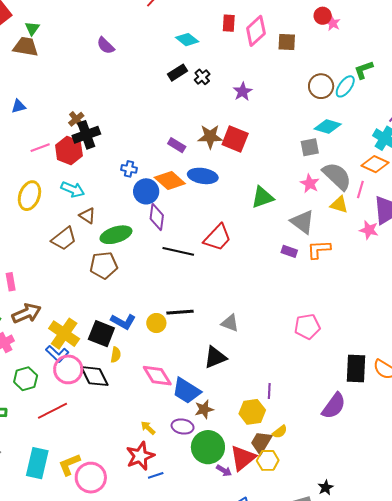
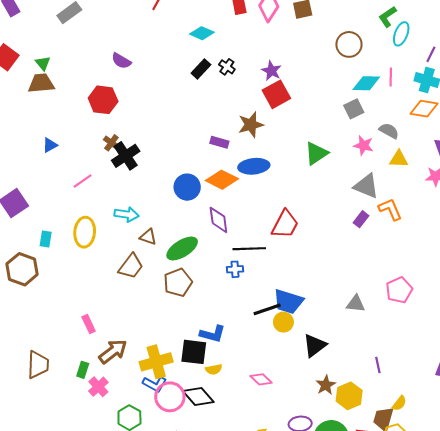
cyan ellipse: (345, 86) -> (401, 34), moved
red square: (235, 139) -> (276, 94), moved, turned -36
red hexagon: (69, 151) -> (103, 100), moved
blue cross: (129, 169) -> (235, 269), moved
gray semicircle: (337, 176) -> (389, 131), size x0.6
pink line: (360, 189) -> (391, 77), moved
blue circle: (146, 191) -> (187, 187), moved
green triangle: (262, 197) -> (316, 153), moved
orange L-shape: (319, 249) -> (390, 209), turned 85
purple rectangle: (289, 251) -> (361, 219), turned -56
yellow circle: (156, 323) -> (283, 322), moved
gray triangle: (230, 323) -> (356, 304), moved
yellow cross: (64, 334) -> (156, 362), turned -36
yellow semicircle: (116, 355) -> (214, 369), turned 84
pink diamond: (157, 376) -> (261, 379), size x0.7
blue trapezoid: (186, 391) -> (288, 302), moved
brown star: (204, 409) -> (326, 385), moved
yellow hexagon: (252, 412) -> (349, 396), moved

